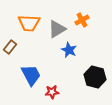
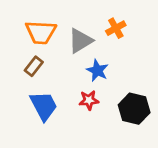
brown rectangle: (10, 47) -> (34, 66), moved
red star: (52, 92) -> (89, 100), moved

